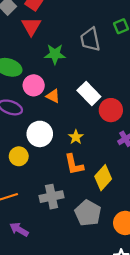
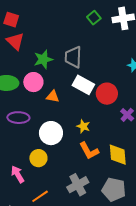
gray trapezoid: (90, 39) -> (73, 57), moved, turned 30
pink circle: (34, 85) -> (33, 82), moved
yellow diamond: (103, 178) -> (118, 155), turned -30

